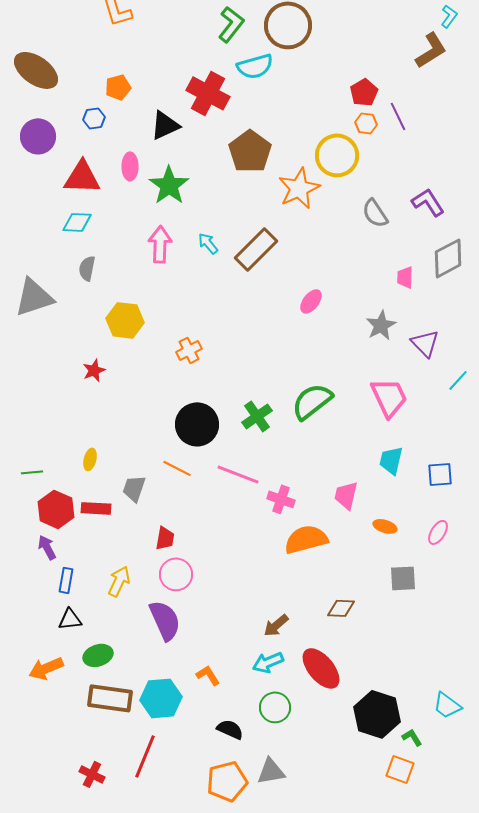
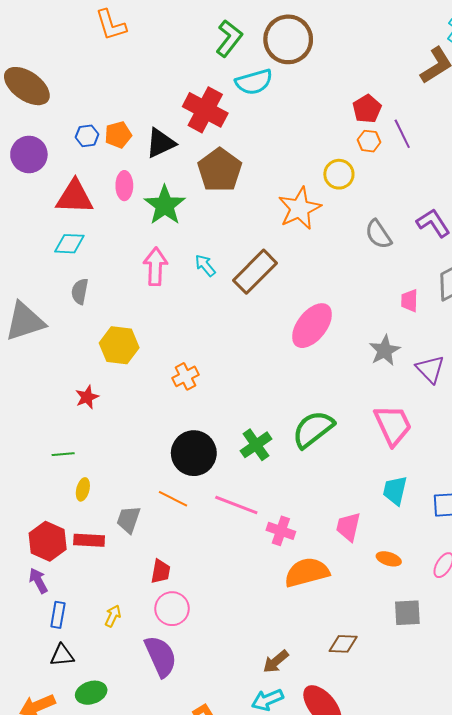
orange pentagon: (118, 87) -> (118, 135), moved
brown pentagon: (250, 151) -> (220, 170), moved
yellow circle: (337, 155) -> (339, 174), size x0.7
pink ellipse: (311, 301) -> (312, 326), size x1.8
green line: (32, 472) -> (63, 454), moved
yellow arrow: (119, 581) -> (113, 616), size x0.7

